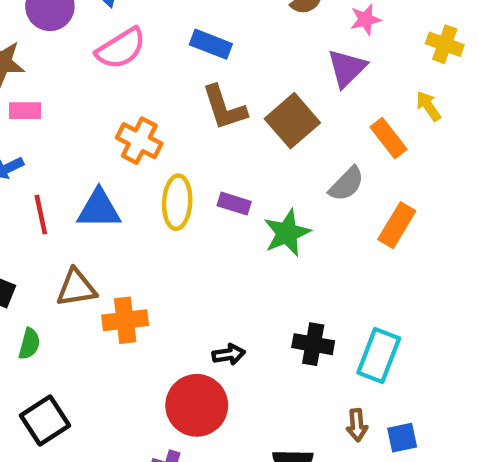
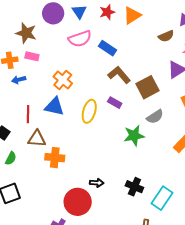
blue rectangle: (211, 44) -> (107, 48), moved
brown L-shape: (224, 108) -> (119, 75), turned 145
orange cross: (139, 141) -> (63, 80), moved
gray semicircle: (347, 184) -> (155, 117), moved
purple rectangle: (234, 204) -> (115, 103), moved
red line: (41, 215) -> (28, 114), moved

